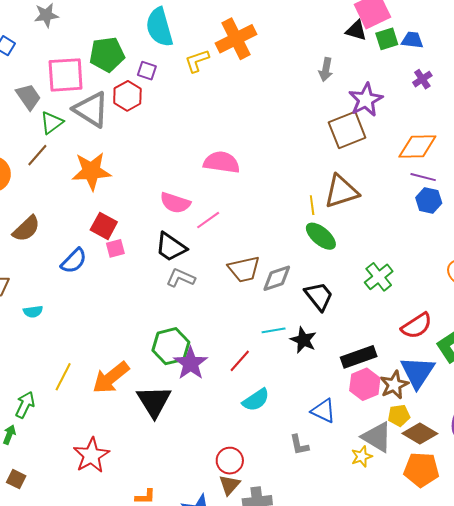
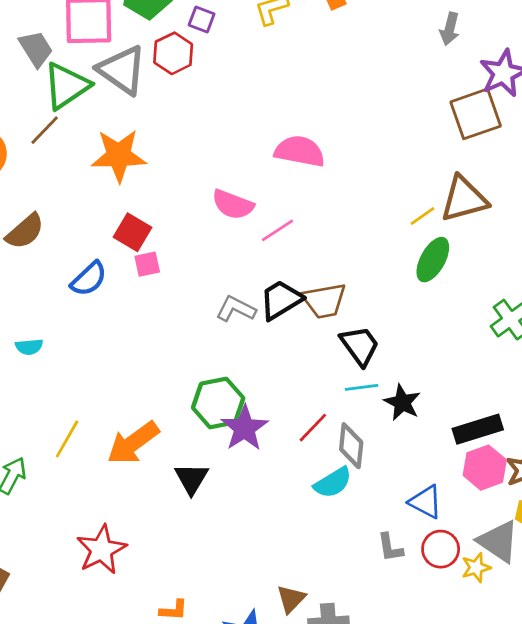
green triangle: (52, 123) -> (66, 86), size x1.5
yellow line: (312, 205) -> (423, 216), turned 60
green ellipse: (321, 236) -> (433, 260), turned 76
black trapezoid: (171, 247) -> (281, 300), moved, turned 112
gray diamond: (277, 278) -> (351, 446), moved, turned -68
black trapezoid: (319, 296) -> (360, 346), moved
black triangle: (154, 401) -> (191, 478), size x0.7
red circle: (230, 461) -> (441, 549), moved

